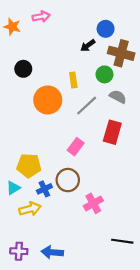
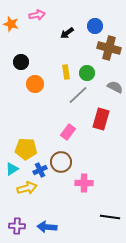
black arrow: (88, 45) -> (67, 33), moved
green circle: (104, 74) -> (87, 73), moved
gray semicircle: (118, 97) -> (115, 87), moved
orange circle: (48, 100) -> (35, 84), moved, size x0.7
pink cross: (93, 203) -> (84, 183), turned 30

